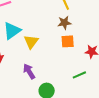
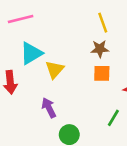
green line: (79, 75) -> (113, 118), turned -40

